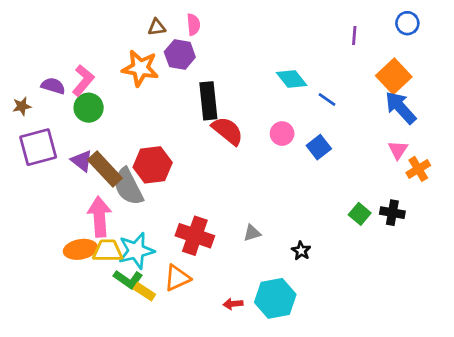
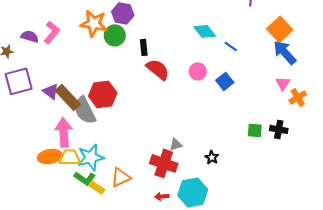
black rectangle: (208, 101) -> (144, 47), size x0.6
green circle: (89, 108) -> (115, 35), moved
green square: (360, 214) -> (255, 130), turned -35
red cross: (195, 236) -> (164, 163), moved

